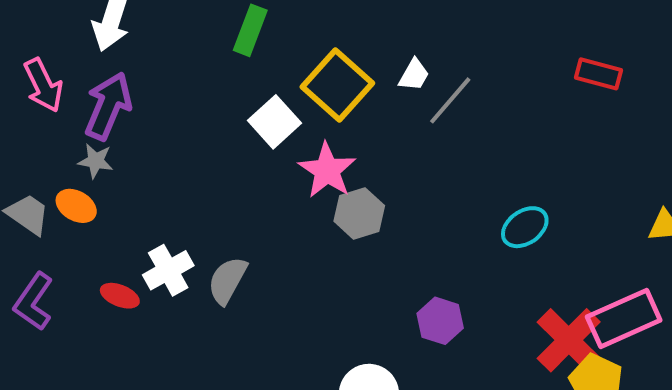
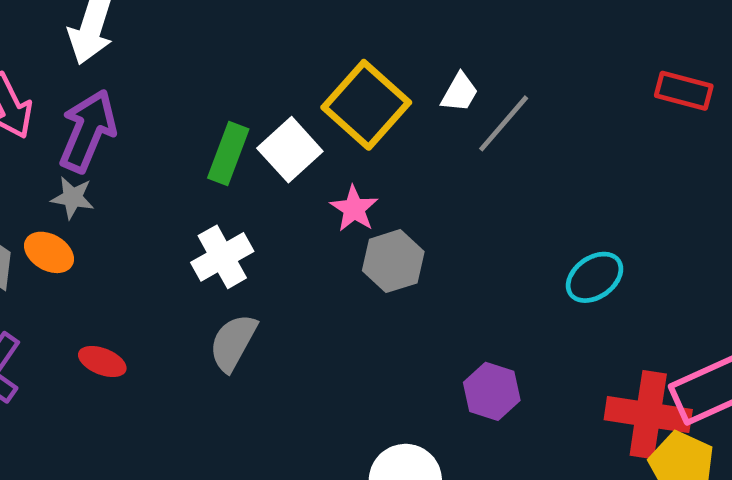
green rectangle: (250, 30) -> (228, 154), moved
pink star: (327, 170) -> (354, 209), size x0.7
white cross: (168, 270) -> (222, 257), moved
red cross: (569, 340) -> (648, 415), turned -36

